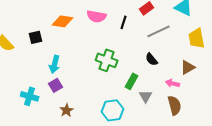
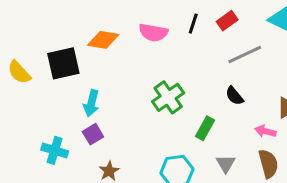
black line: (124, 22) -> (193, 24), moved
black square: (36, 37) -> (63, 63), size x1.6
green cross: (107, 60) -> (168, 97), turned 35
gray triangle: (146, 96) -> (226, 164), moved

